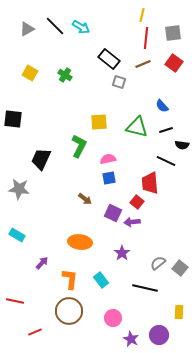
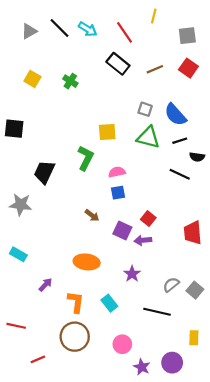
red line: (146, 38) -> (124, 32), moved, turned -40
gray square: (119, 82) -> (145, 109), moved
blue semicircle: (162, 106) -> (175, 115), size x1.6
red trapezoid: (150, 183) -> (193, 233), moved

